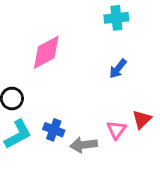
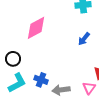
pink triangle: (116, 130) -> (89, 88), moved

